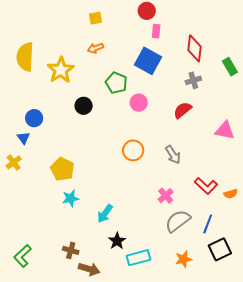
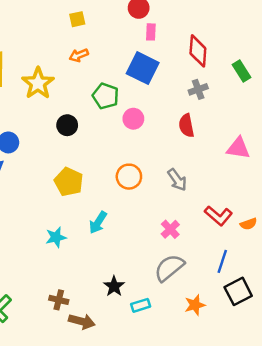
red semicircle: (182, 110) -> (186, 126), turned -60
yellow pentagon: (62, 169) -> (69, 182), moved
cyan arrow: (105, 214) -> (98, 223), moved
gray semicircle: (178, 221) -> (169, 268), moved
cyan rectangle: (139, 258) -> (141, 305), size x0.7

